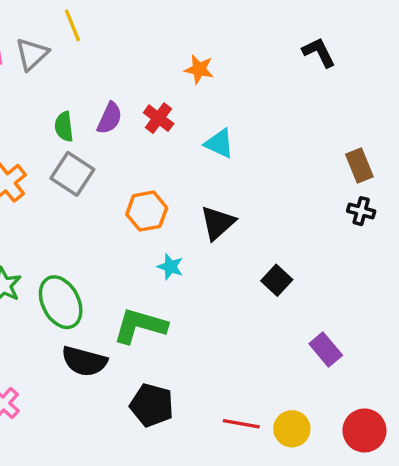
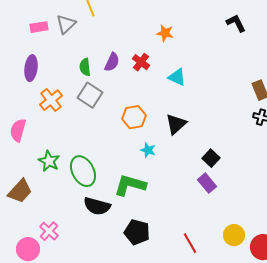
purple rectangle: (326, 349) -> (207, 183), moved
red line: (241, 424) -> (190, 243), turned 50
yellow circle: (292, 429) -> (234, 235), moved

